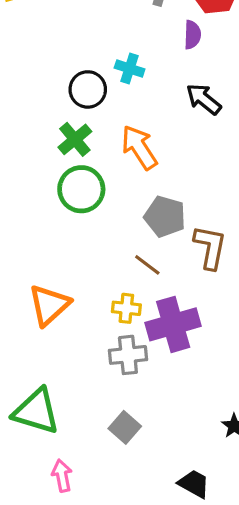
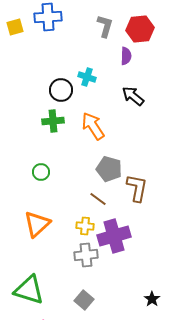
green cross: (75, 139) -> (53, 121), turned 35
green circle: (81, 189) -> (41, 172), moved, size x0.6

